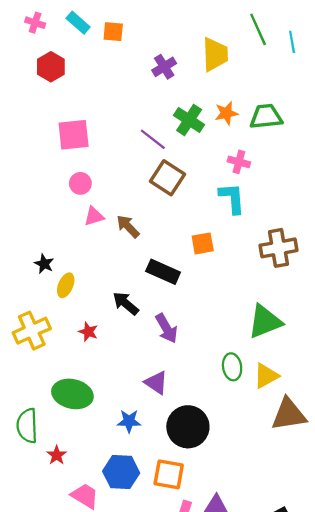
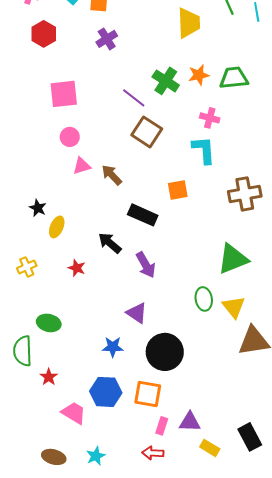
purple cross: (164, 67) -> (107, 39), moved
yellow cross: (32, 331) -> (27, 267), size x0.6
yellow triangle: (266, 376) -> (234, 307), turned -40
green ellipse: (72, 394) -> (49, 323), moved, size x0.7

